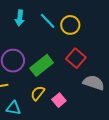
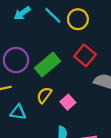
cyan arrow: (20, 18) -> (22, 13), turned 49

